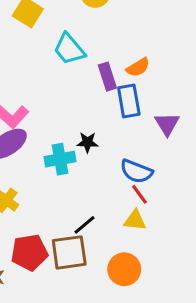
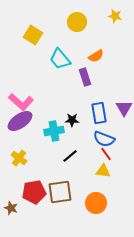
orange semicircle: (138, 67) -> (96, 56), moved
blue rectangle: (129, 101) -> (99, 113), moved
black line: (84, 225) -> (70, 156), moved

